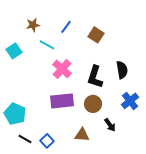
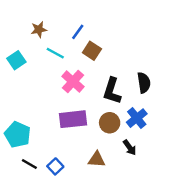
brown square: (96, 35) -> (92, 51), moved
blue cross: (130, 101) -> (137, 118), moved

